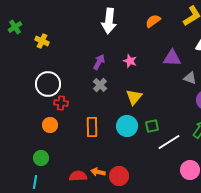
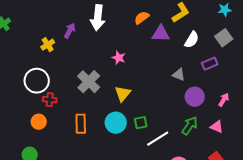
yellow cross: (42, 41) -> (48, 45), moved, turned 32
purple triangle: (172, 58) -> (161, 34), moved
purple arrow: (99, 62) -> (70, 31), moved
gray cross: (100, 85) -> (89, 82), size x1.6

